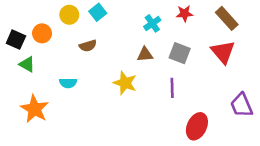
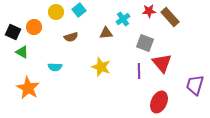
brown rectangle: (227, 18) -> (170, 17), moved
red triangle: (223, 52) -> (162, 63), moved
brown triangle: (145, 54) -> (106, 33), moved
purple trapezoid: (242, 105) -> (195, 85), turned 40

